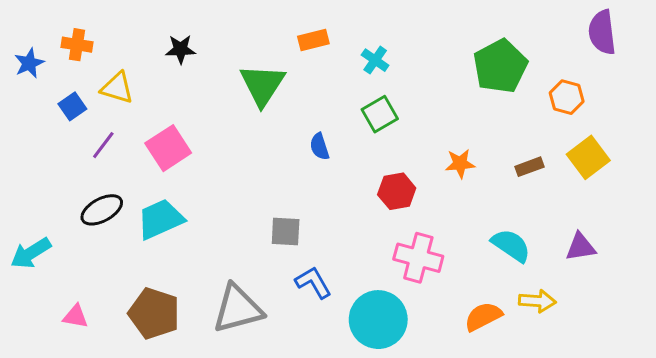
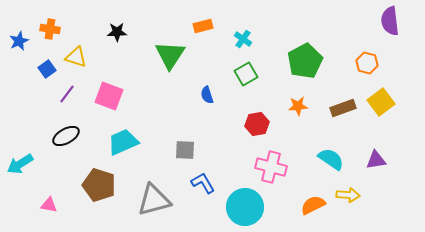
green pentagon: (500, 66) -> (305, 61), moved
pink square: (168, 148) -> (109, 96), turned -36
brown rectangle: (530, 167) -> (343, 108), size x1.4
cyan trapezoid: (160, 219) -> (123, 142), moved
brown pentagon: (154, 313) -> (99, 185), moved

